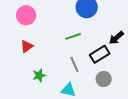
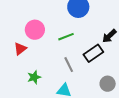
pink circle: (26, 15) -> (35, 30), moved
gray circle: (104, 79) -> (108, 84), moved

